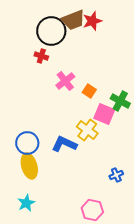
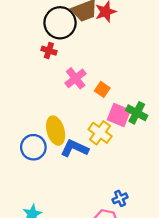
green cross: (120, 101) -> (137, 113), moved
yellow ellipse: (29, 166) -> (56, 131), moved
blue cross: (116, 175) -> (120, 198), moved

